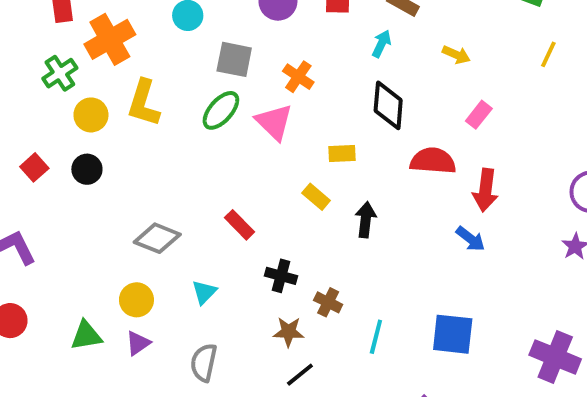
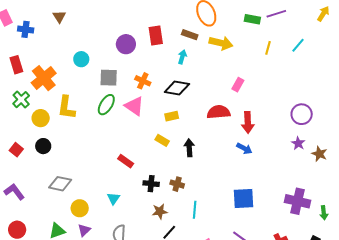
yellow arrow: (456, 55) -> (221, 43), moved, size x1.6
black diamond: (388, 105) -> (177, 88), moved, turned -75
gray diamond: (157, 238) -> (60, 184), moved
brown cross: (328, 302) -> (177, 184), moved
cyan line: (376, 337) -> (195, 210), moved

